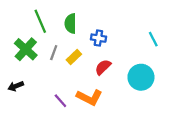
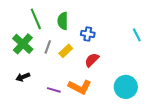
cyan circle: (141, 77) -> (126, 87), moved
black arrow: (16, 86) -> (23, 77), moved
purple line: (60, 101) -> (54, 90), turned -32

